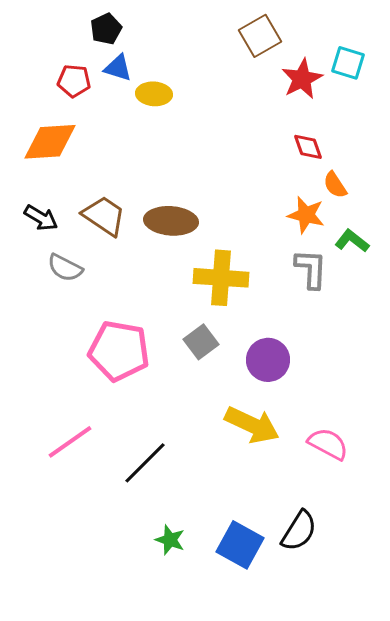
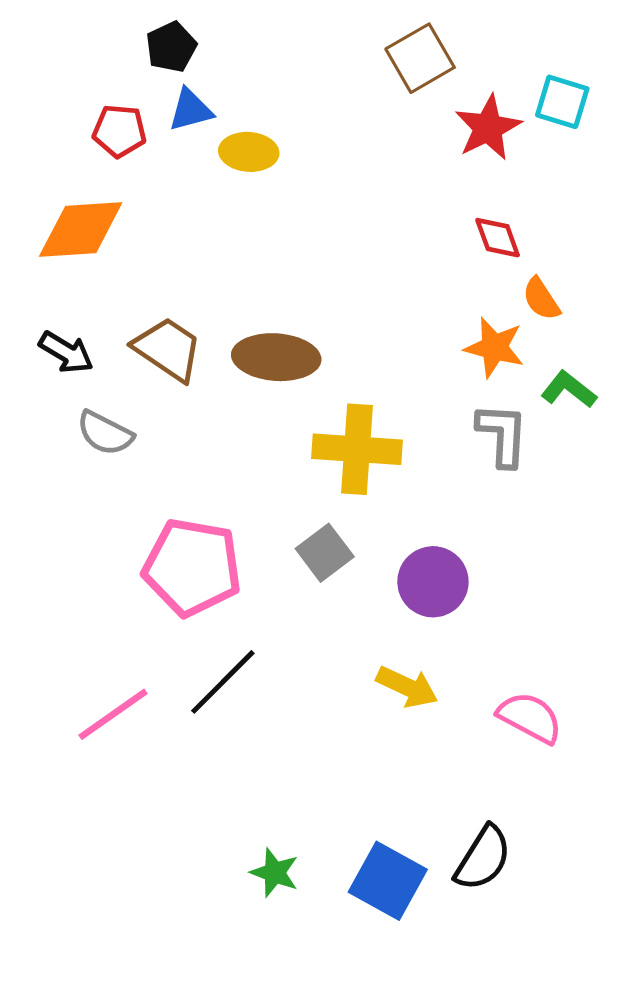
blue triangle: (118, 68) -> (191, 110), turned -32
yellow arrow: (252, 425) -> (407, 687), size x0.7
black line: (145, 463) -> (223, 682), moved

